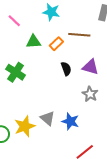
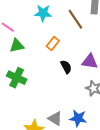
brown line: (79, 35) -> (75, 19), moved, turned 60
green triangle: (33, 42) -> (17, 46), moved

